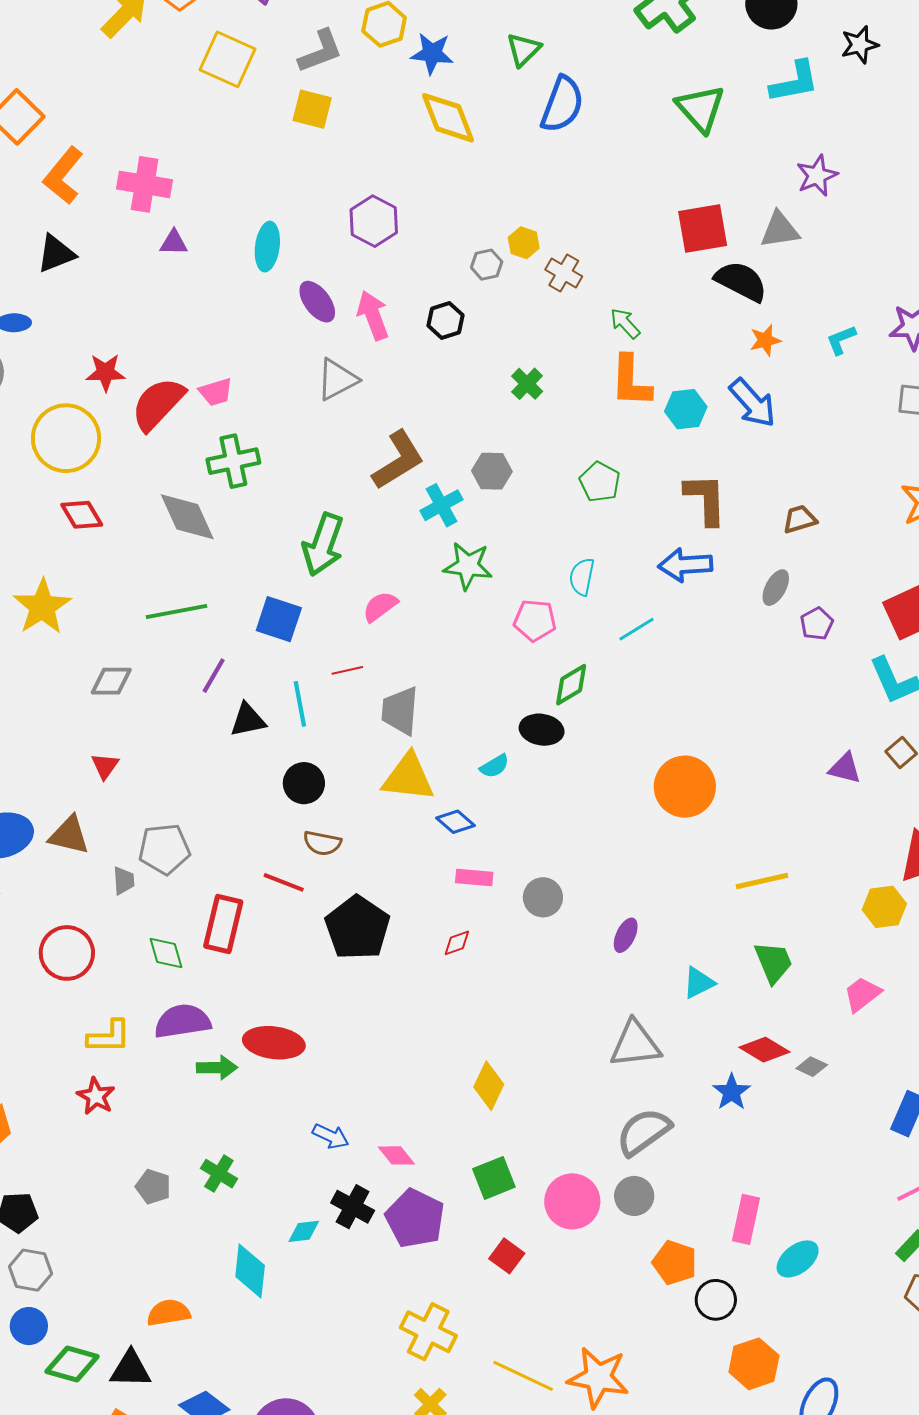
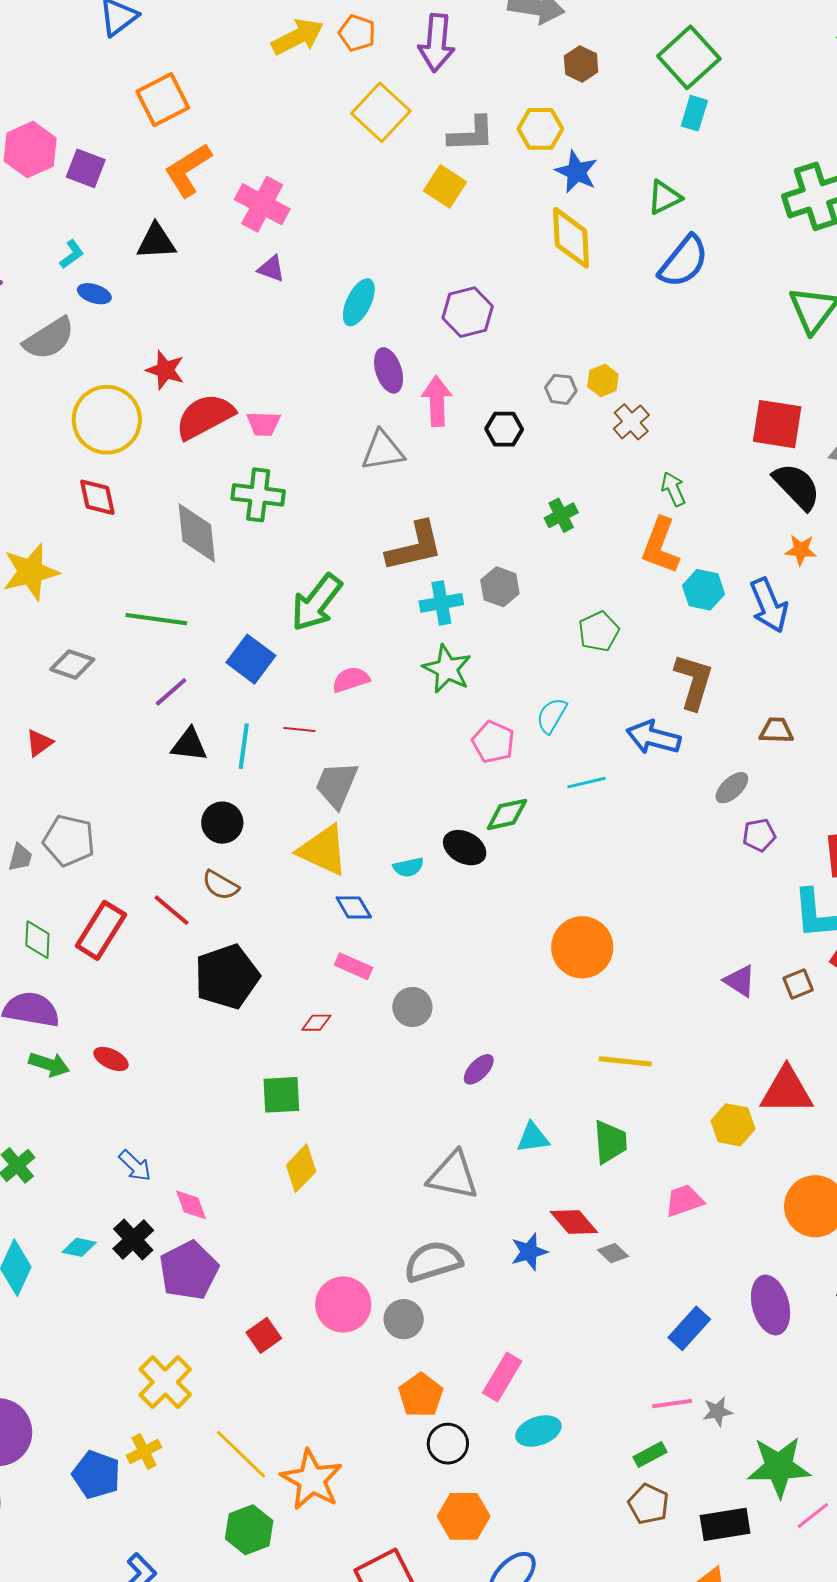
red ellipse: (274, 1043) -> (111, 1059), size x0.6
green square: (494, 1178) -> (281, 1095), moved

